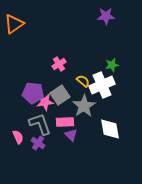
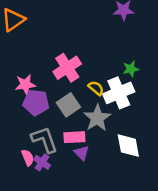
pink cross: (59, 64) -> (67, 68), size x1.6
pink star: (45, 102) -> (25, 84), moved
pink semicircle: (18, 137) -> (28, 158), moved

